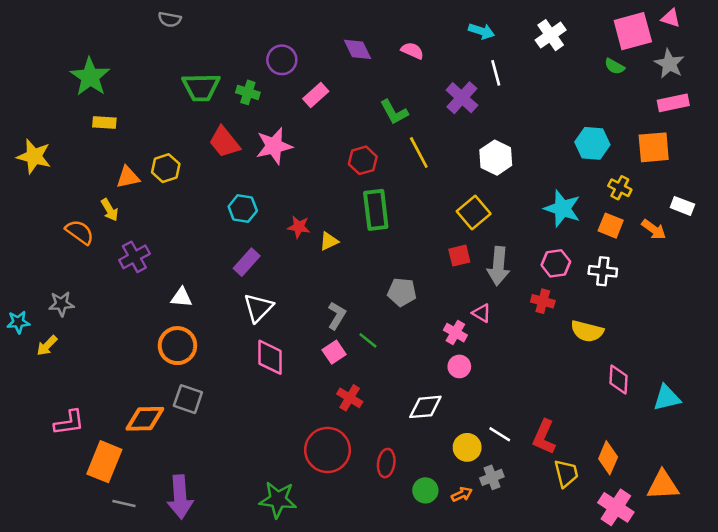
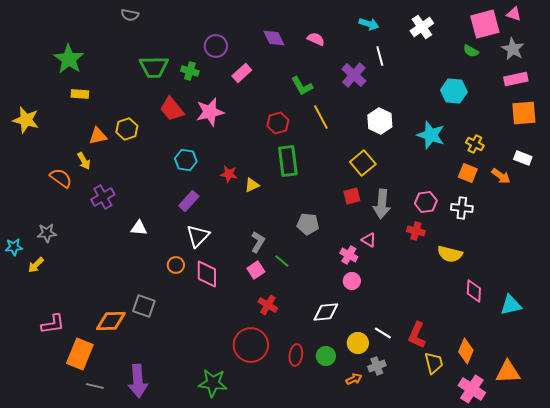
cyan hexagon: (592, 143) -> (454, 91), moved
orange square: (654, 147) -> (524, 113), moved
cyan star: (562, 209) -> (431, 135), moved
orange circle: (177, 346) -> (176, 265), moved, size x0.6
green circle: (425, 490) -> (326, 356), moved

